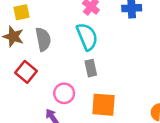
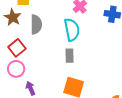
pink circle: (64, 93) -> (16, 69), moved

